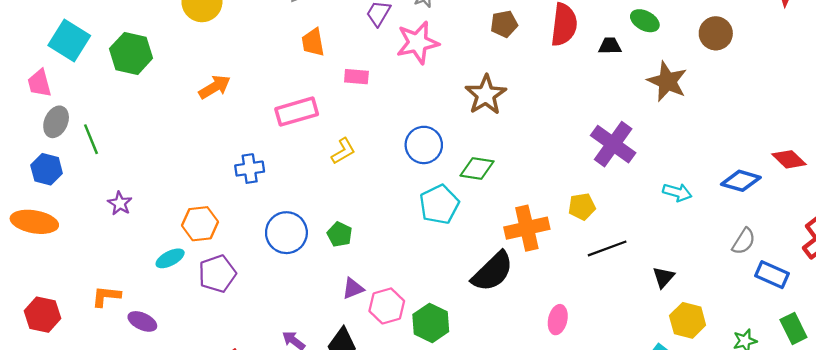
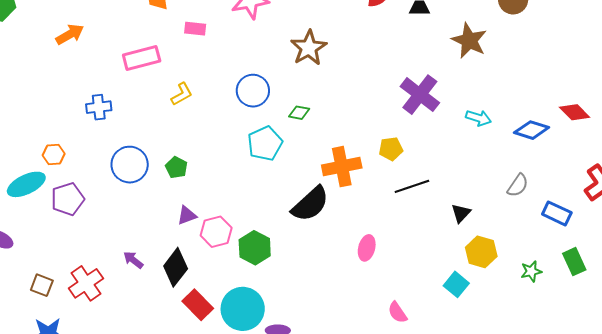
green diamond: (477, 168) -> (299, 113), size x0.7
cyan arrow: (677, 192) -> (478, 118), moved
orange hexagon: (200, 224) -> (54, 155), size x0.7
gray semicircle: (744, 241) -> (518, 185), moved
cyan ellipse: (170, 258) -> (26, 184), size x1.5

